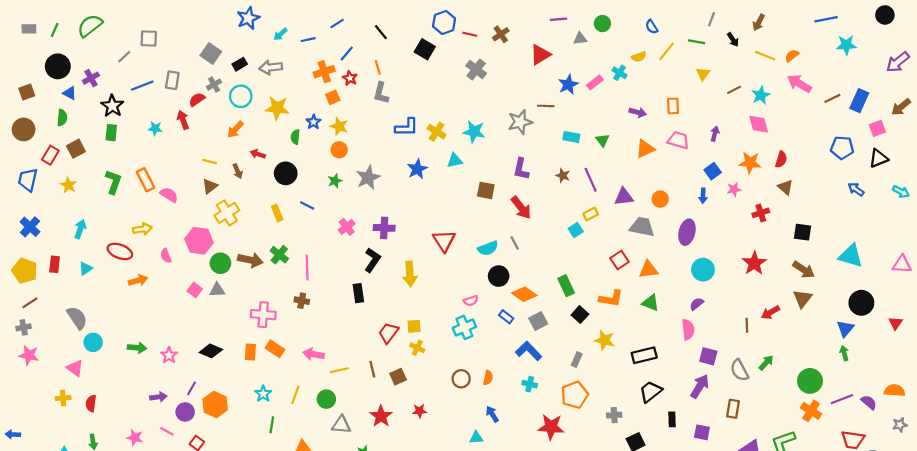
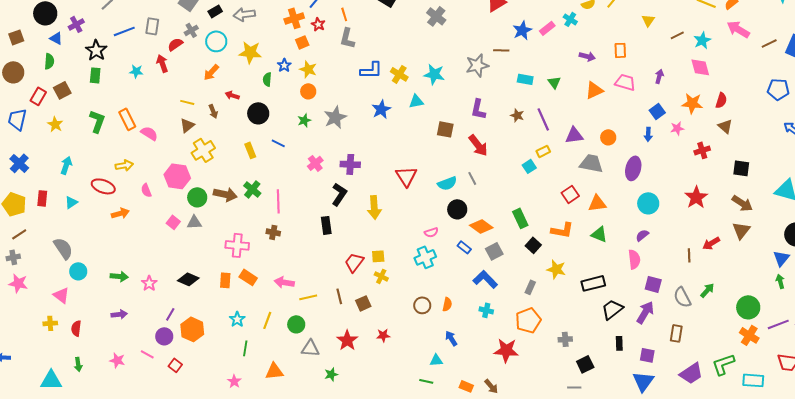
black trapezoid: (651, 392) -> (612, 309), moved
purple arrow: (158, 397) -> (119, 314), moved

